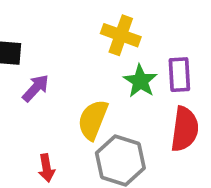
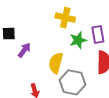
green star: (140, 81) -> (78, 40), turned 30

